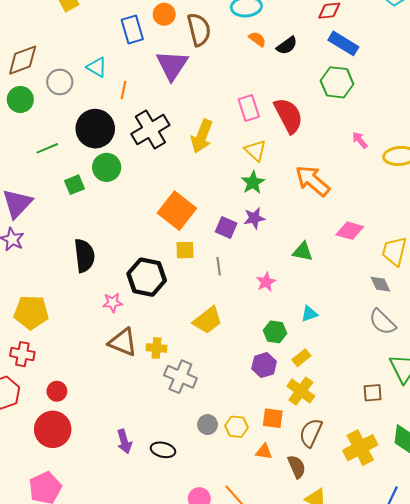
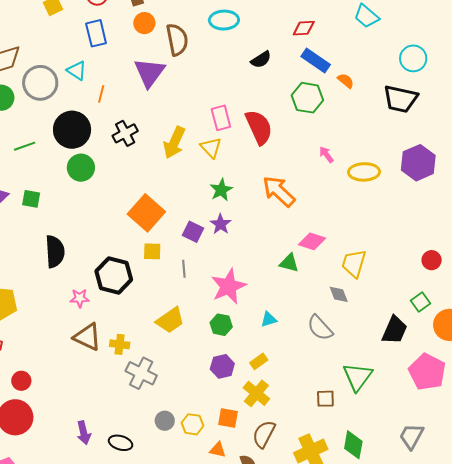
blue rectangle: (132, 29) -> (96, 33), moved
orange semicircle: (257, 39) -> (346, 81), moved
gray circle: (60, 82) -> (40, 83), size x1.4
black cross: (150, 129) -> (125, 133), size x0.7
yellow triangle: (255, 150) -> (211, 148), moved
green square: (74, 185) -> (31, 199), moved, turned 30
purple star: (254, 218) -> (221, 224), turned -30
green triangle: (303, 252) -> (289, 263), moved
pink star: (266, 282) -> (229, 286), size x1.8
gray semicircle: (382, 322) -> (320, 328), moved
green hexagon: (275, 332) -> (221, 325), moved

